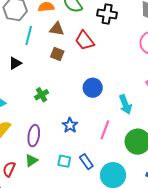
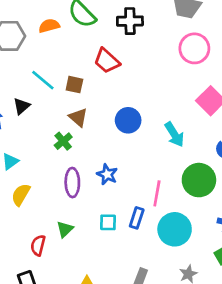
brown triangle: (57, 29) -> (78, 117), moved, turned 42
cyan line: (29, 35) -> (43, 80), moved, turned -54
pink line: (105, 130) -> (157, 193), moved
purple ellipse: (34, 136) -> (72, 183), moved
blue rectangle: (86, 162) -> (137, 218), turned 63

